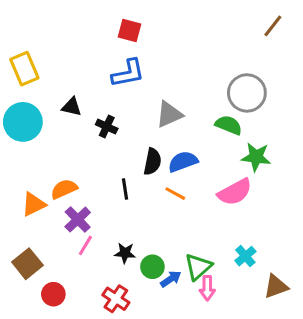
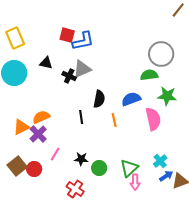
red square: (130, 30) -> (67, 35), moved
gray triangle: (169, 114) -> (82, 69), moved
green semicircle: (229, 125) -> (149, 75), turned -30
blue semicircle: (183, 162) -> (131, 99), moved
pink semicircle: (235, 192) -> (153, 119), turned -75
orange line: (175, 194) -> (114, 120), turned 48
purple cross: (78, 219) -> (38, 134), moved
blue arrow: (171, 279) -> (166, 176), moved
red circle: (53, 294) -> (34, 169), moved

